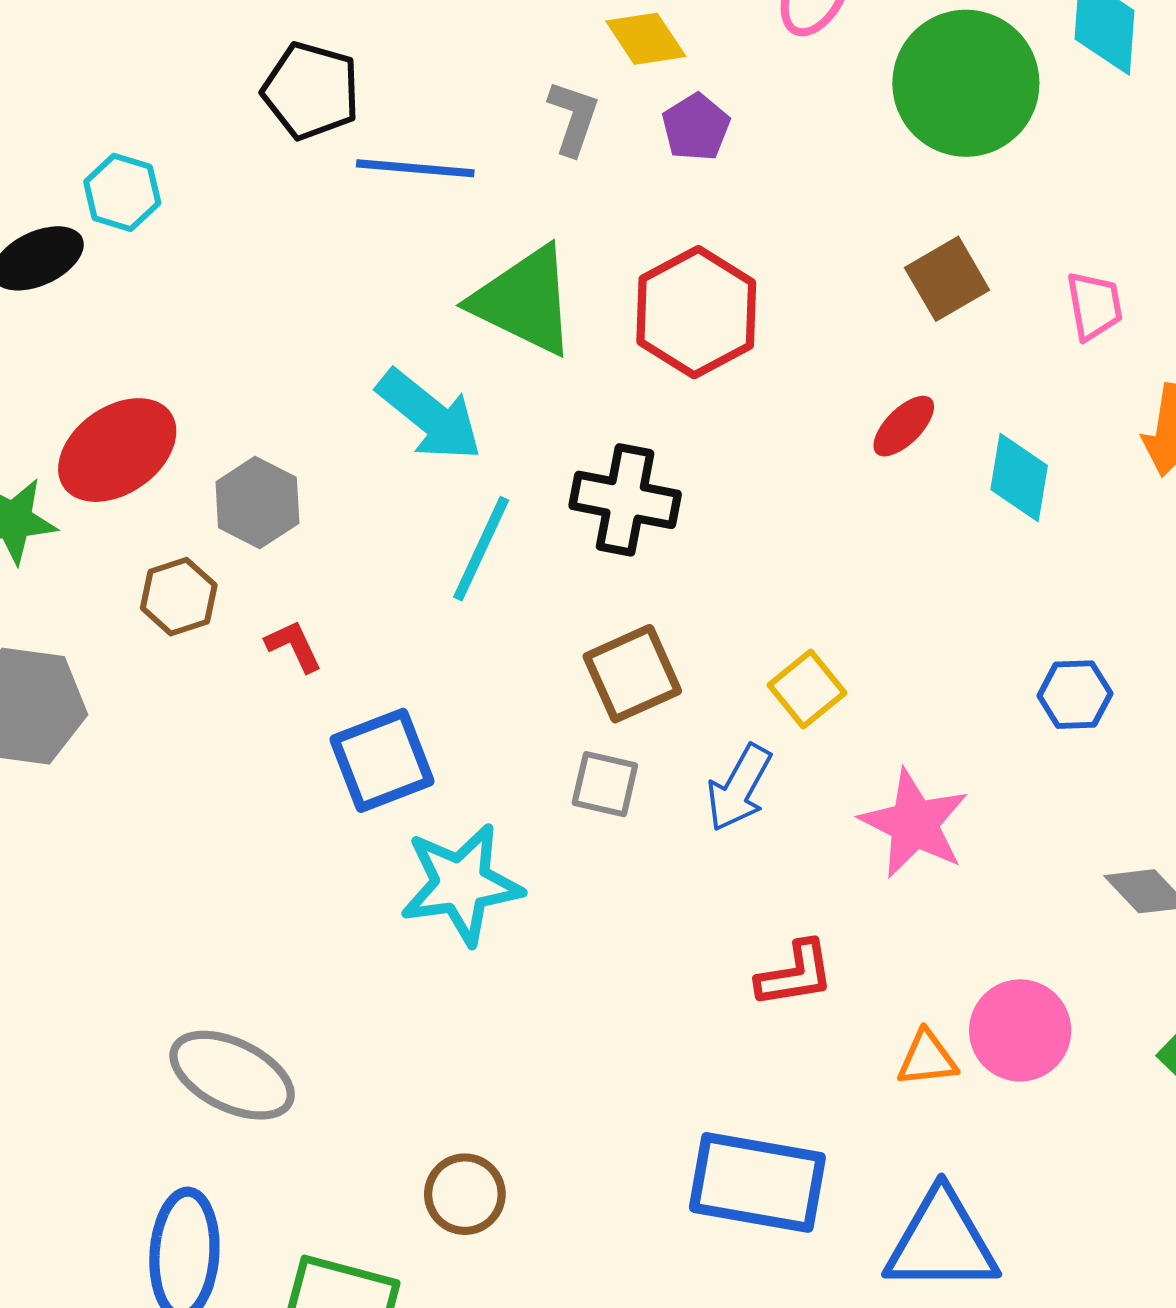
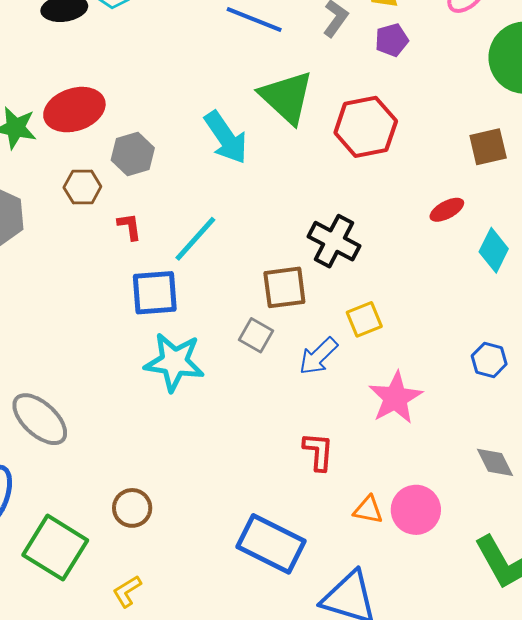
black cross: (625, 500) -> (334, 241), moved
cyan line: (481, 549) -> (195, 239), moved
red L-shape: (795, 974) -> (318, 452), turned -93

